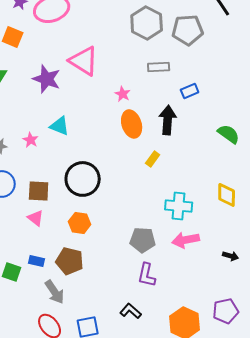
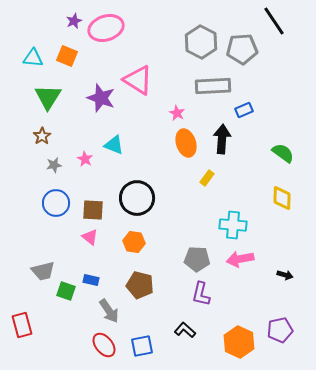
gray rectangle: (159, 67) -> (213, 86), size x1.6
yellow diamond: (227, 195) -> (282, 198), moved
brown pentagon: (70, 261) -> (140, 285), moved

